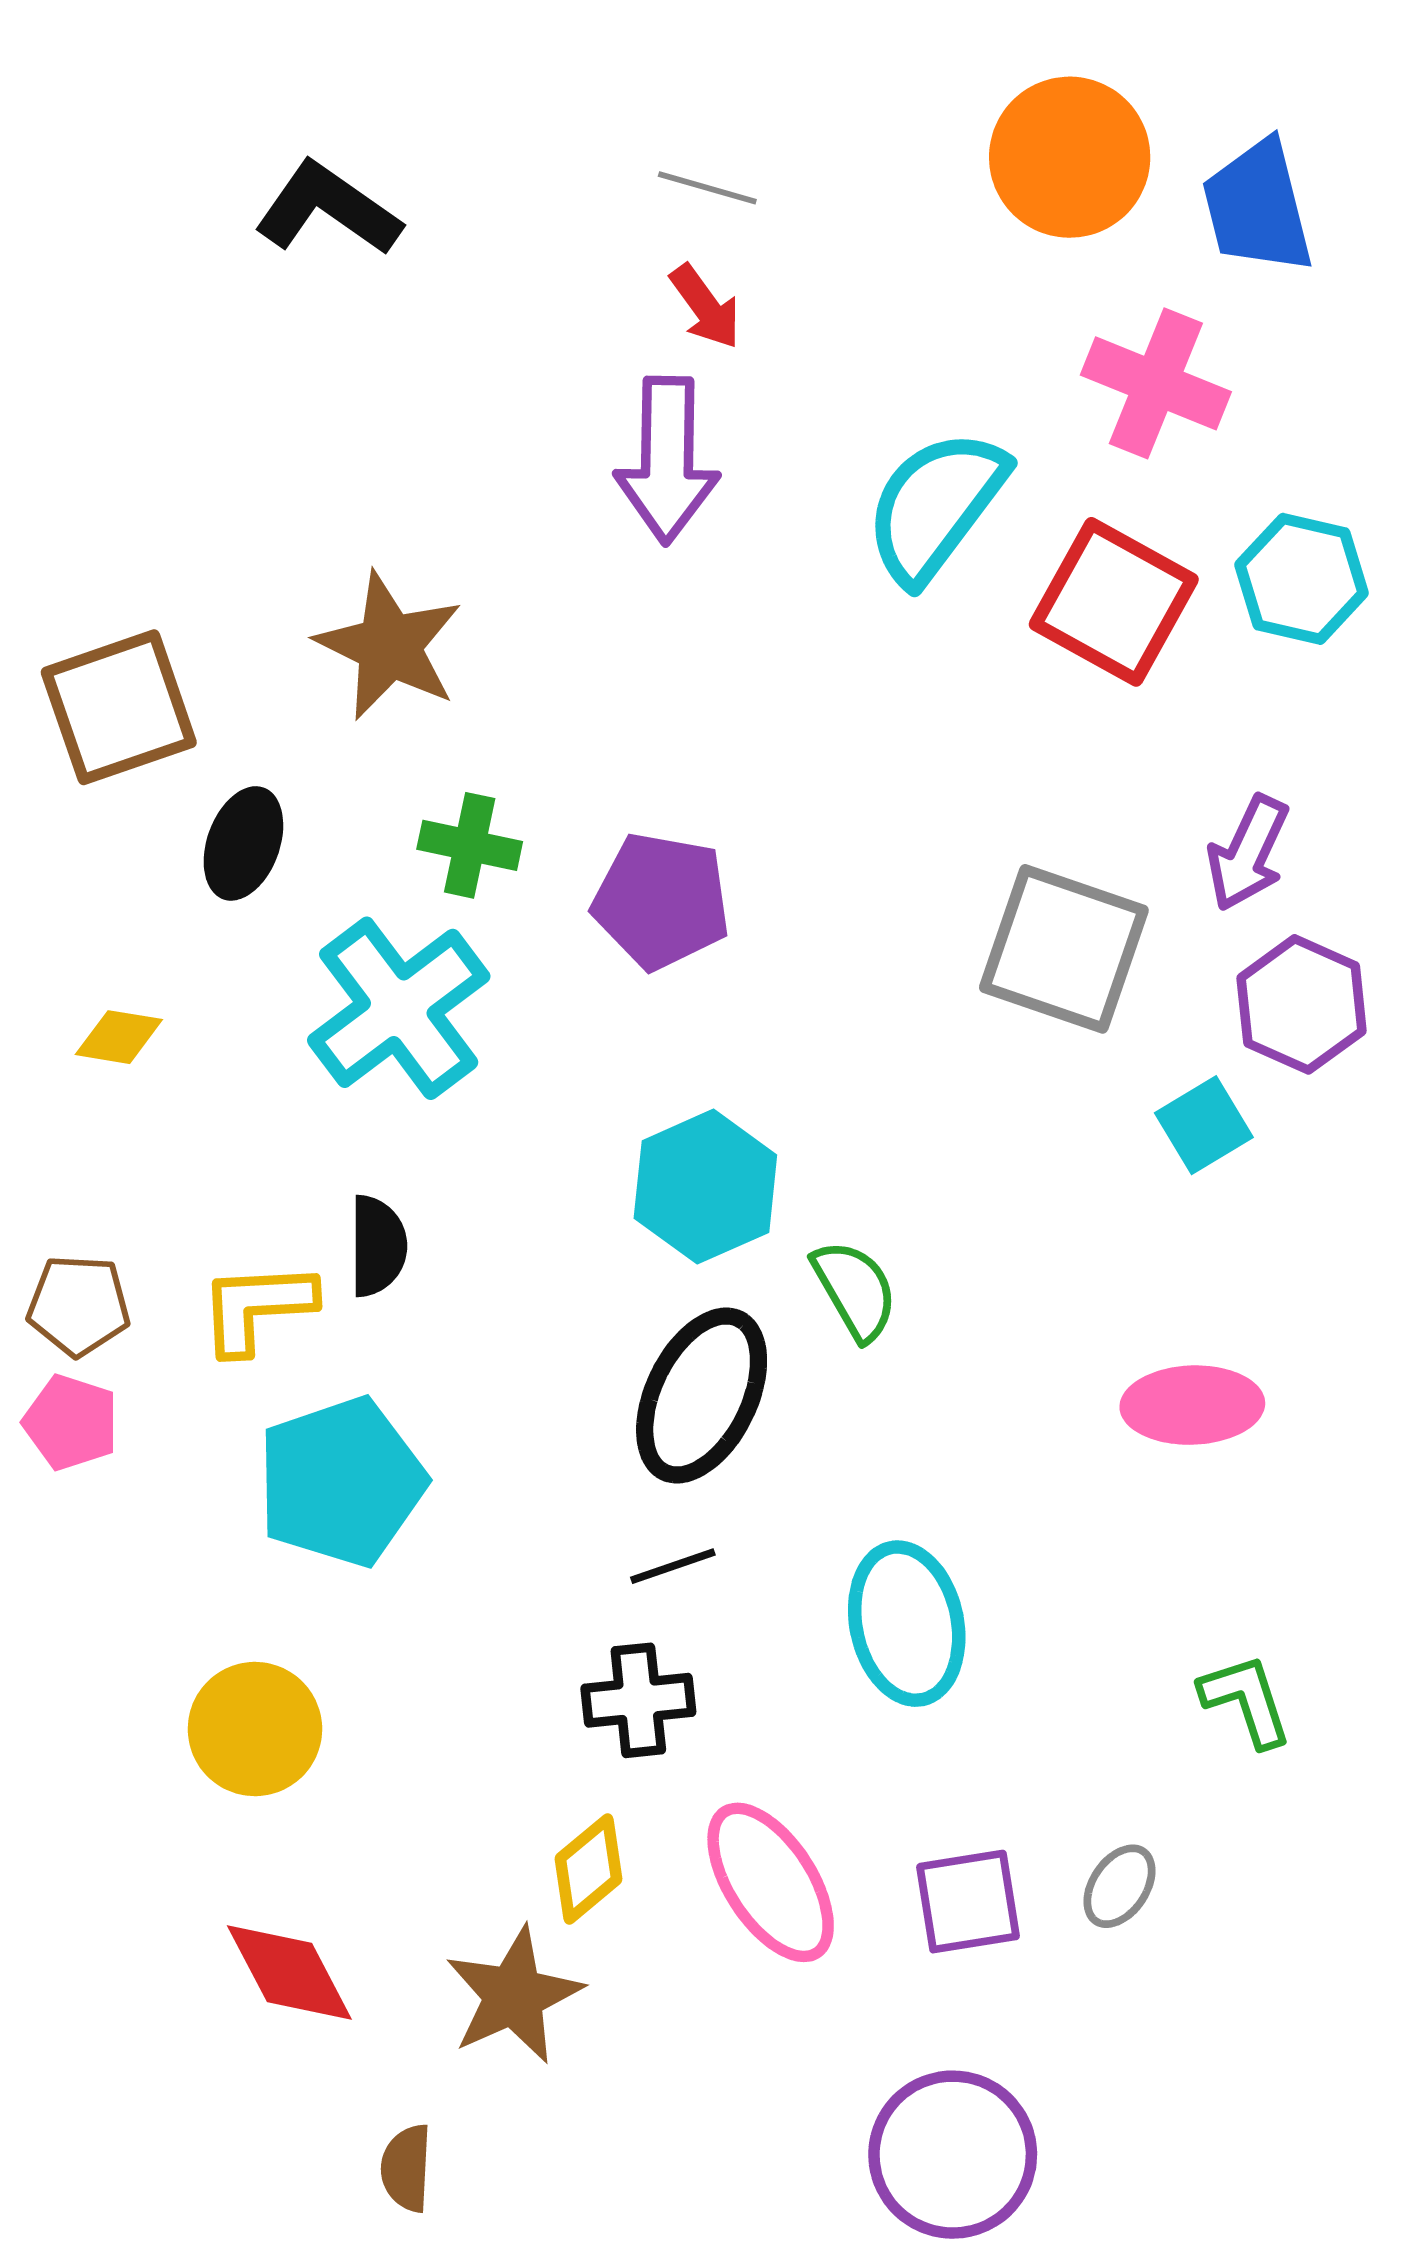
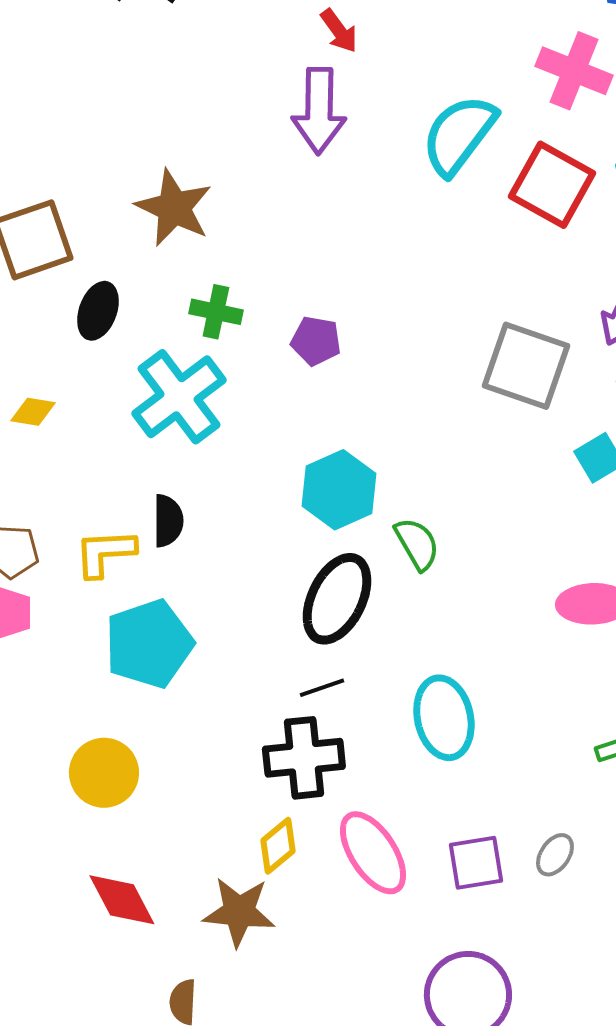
purple pentagon: (661, 901) -> (316, 341), size x0.7
black cross: (638, 1700) -> (304, 758), size x1.4
brown star: (514, 1995) -> (239, 912), turned 30

